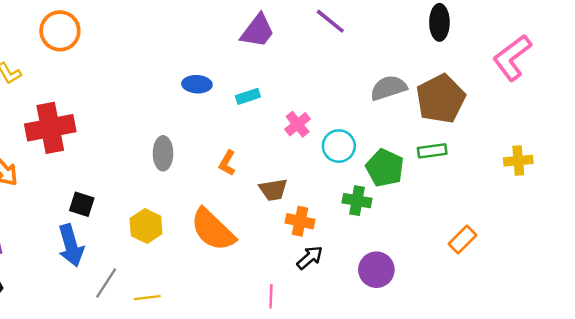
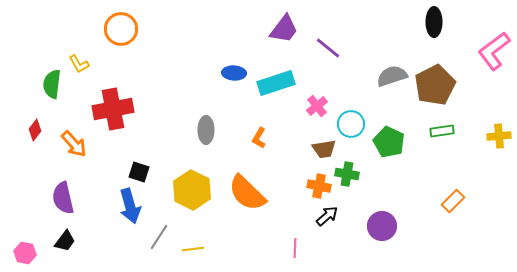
purple line: (330, 21) -> (328, 48), moved
cyan rectangle: (248, 96) -> (276, 83), size x1.8
green rectangle: (432, 151) -> (442, 131), moved
brown trapezoid: (273, 190) -> (324, 149), moved
green cross: (357, 201) -> (347, 174), moved
yellow hexagon: (146, 226) -> (192, 190), size x1.4

